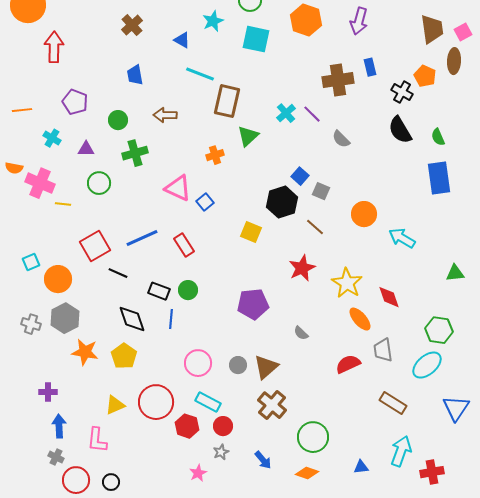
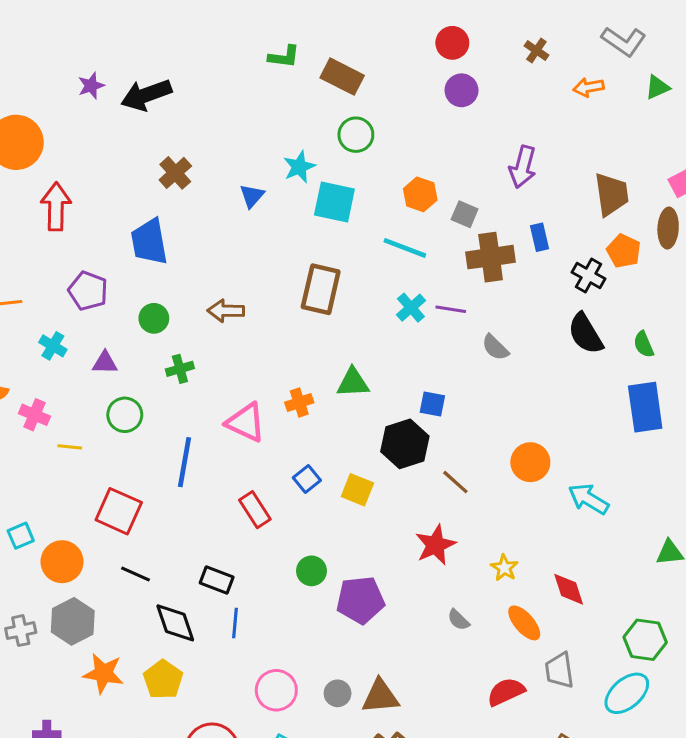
orange hexagon: (306, 20) -> (420, 194), moved, size x0.7
brown trapezoid: (432, 29) -> (611, 194), moved
cyan square: (256, 39) -> (334, 202), moved
blue triangle: (182, 40) -> (252, 196), turned 42
cyan line: (200, 74) -> (405, 248), moved
blue trapezoid: (135, 75) -> (149, 242), moved, size x1.5
purple line: (312, 114) -> (451, 309), turned -36
green triangle: (248, 136) -> (353, 383), moved, turned 40
green cross: (135, 153) -> (180, 369), size x0.7
orange cross: (215, 155) -> (299, 403), moved
blue square: (300, 176) -> (432, 404), turned -30
pink cross: (40, 183) -> (34, 415), size x0.7
gray square: (321, 191) -> (465, 214), moved
blue square: (205, 202) -> (307, 479), moved
blue line: (142, 238) -> (184, 462), moved, turned -56
red square: (95, 246) -> (119, 511), turned -36
black line: (118, 273) -> (135, 574), moved
yellow star: (347, 283) -> (504, 568), size x0.6
green circle: (188, 290) -> (312, 571), moved
gray cross: (31, 324) -> (21, 631), turned -30
gray semicircle: (301, 333) -> (458, 620), moved
brown triangle: (266, 367) -> (380, 696), turned 36

